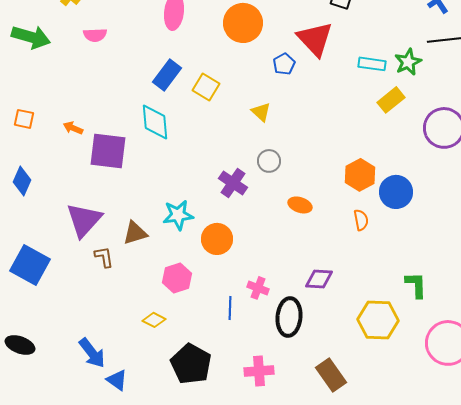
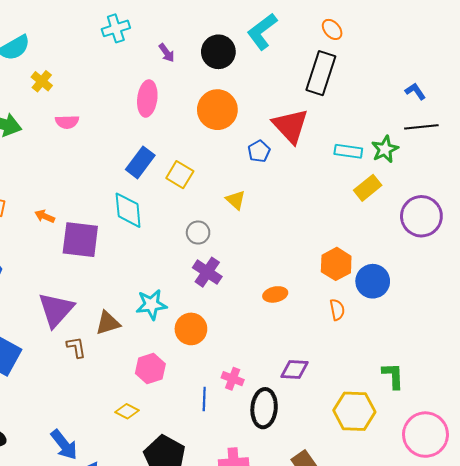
gray circle: (269, 161) -> (198, 233), moved
orange ellipse: (300, 205) -> (275, 294), turned -30

